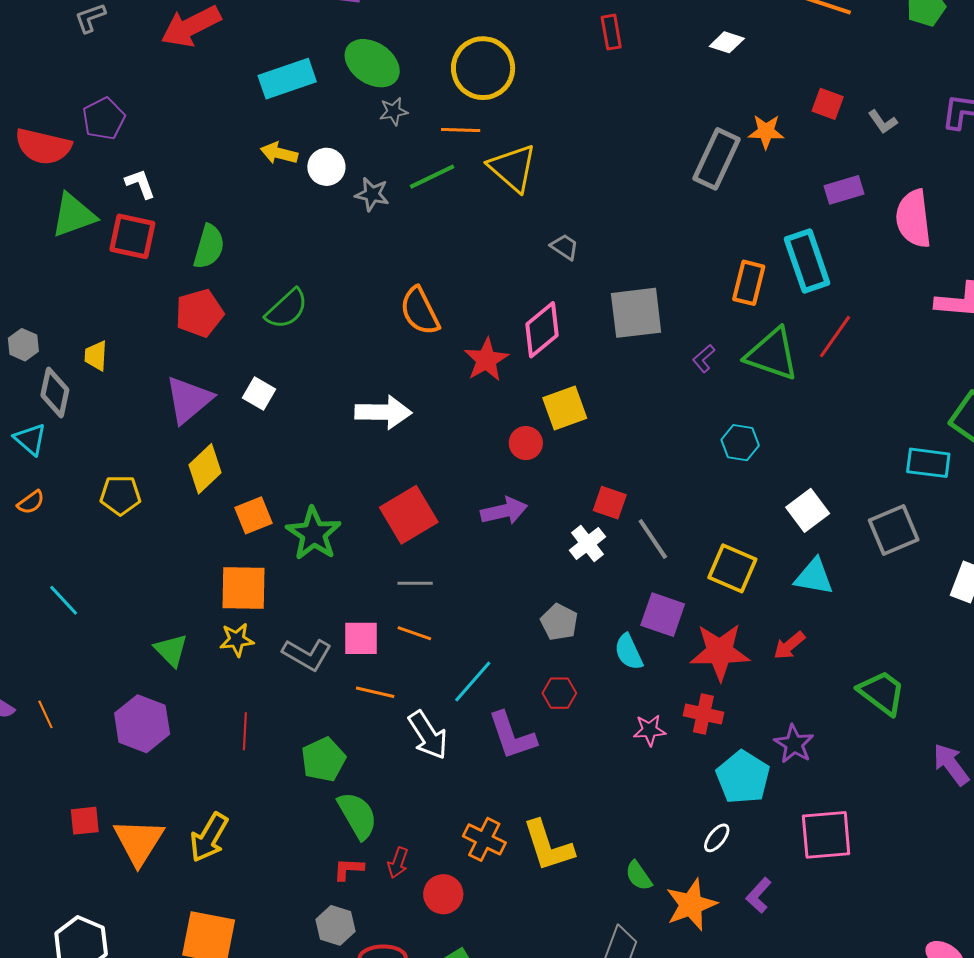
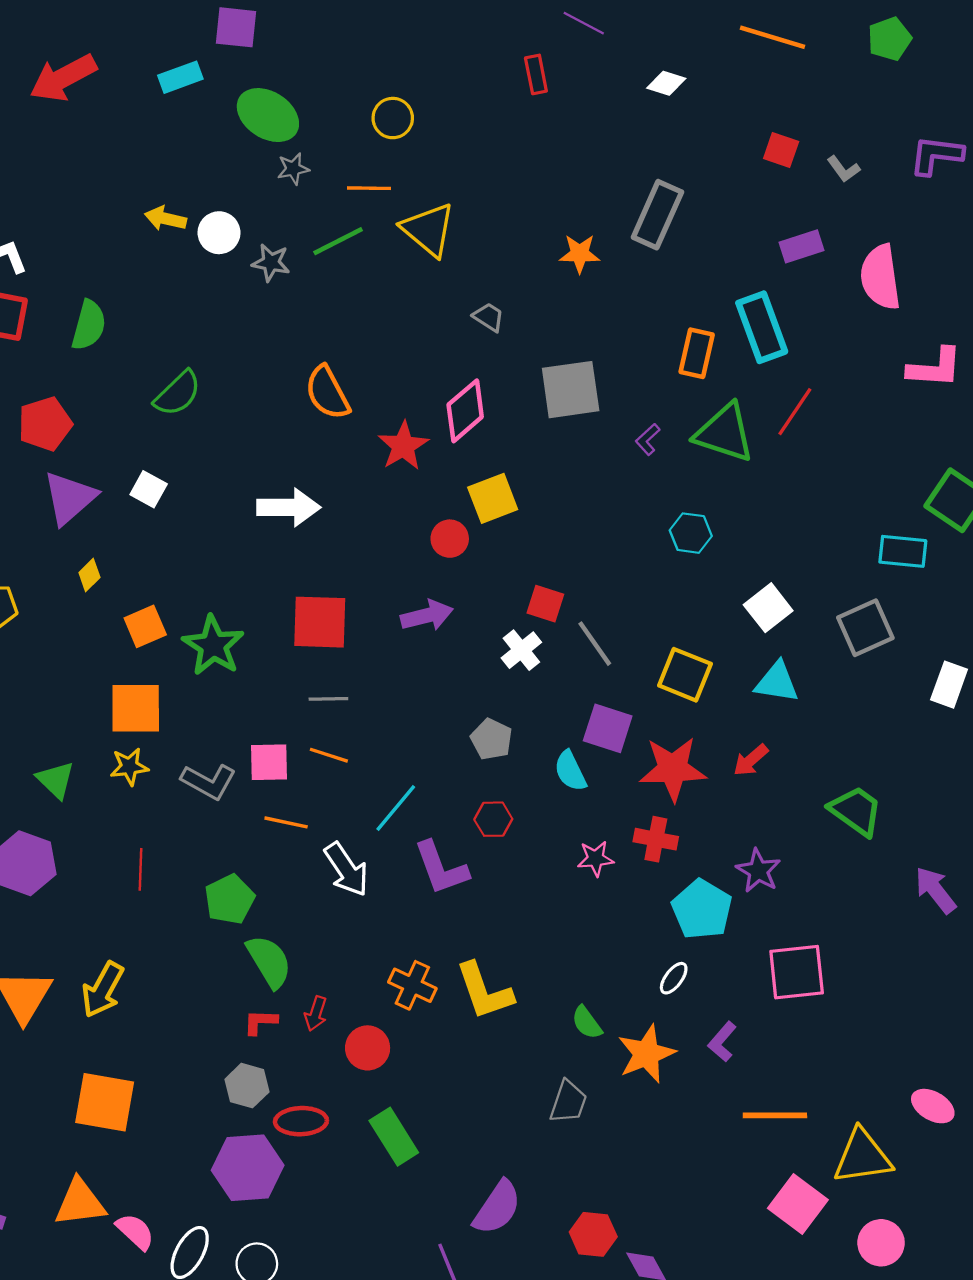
yellow circle: (483, 68) -> (393, 118), size x0.6
cyan rectangle: (287, 79) -> (180, 77), moved, size x0.7
orange star: (766, 132) -> (580, 254), moved
red pentagon: (199, 313) -> (45, 424), moved
yellow diamond: (205, 469) -> (89, 575), size x0.6
red square: (409, 515) -> (320, 622), turned 34

